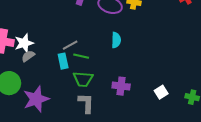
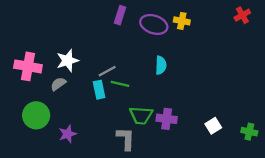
white star: (24, 43) -> (68, 61), moved
green trapezoid: (83, 79) -> (141, 115), moved
purple star: (36, 99) -> (68, 134), size x0.6

